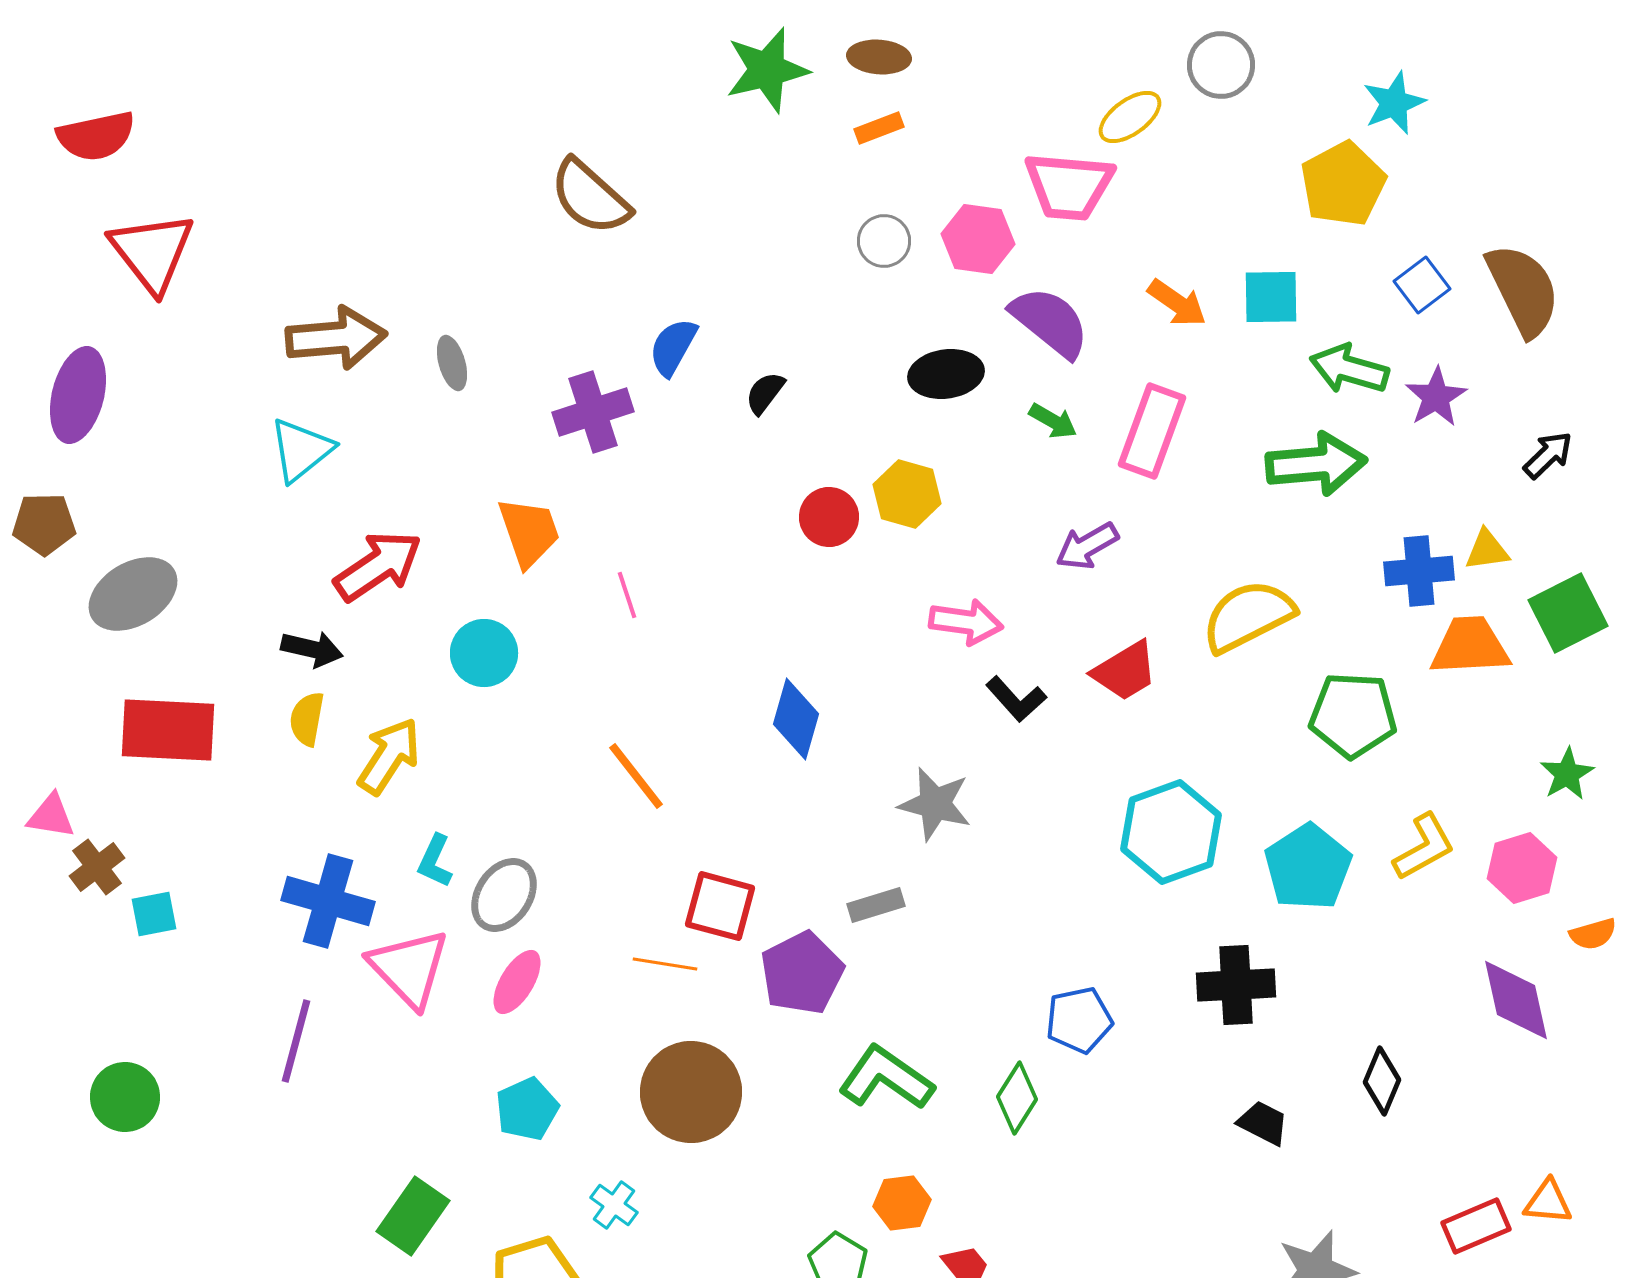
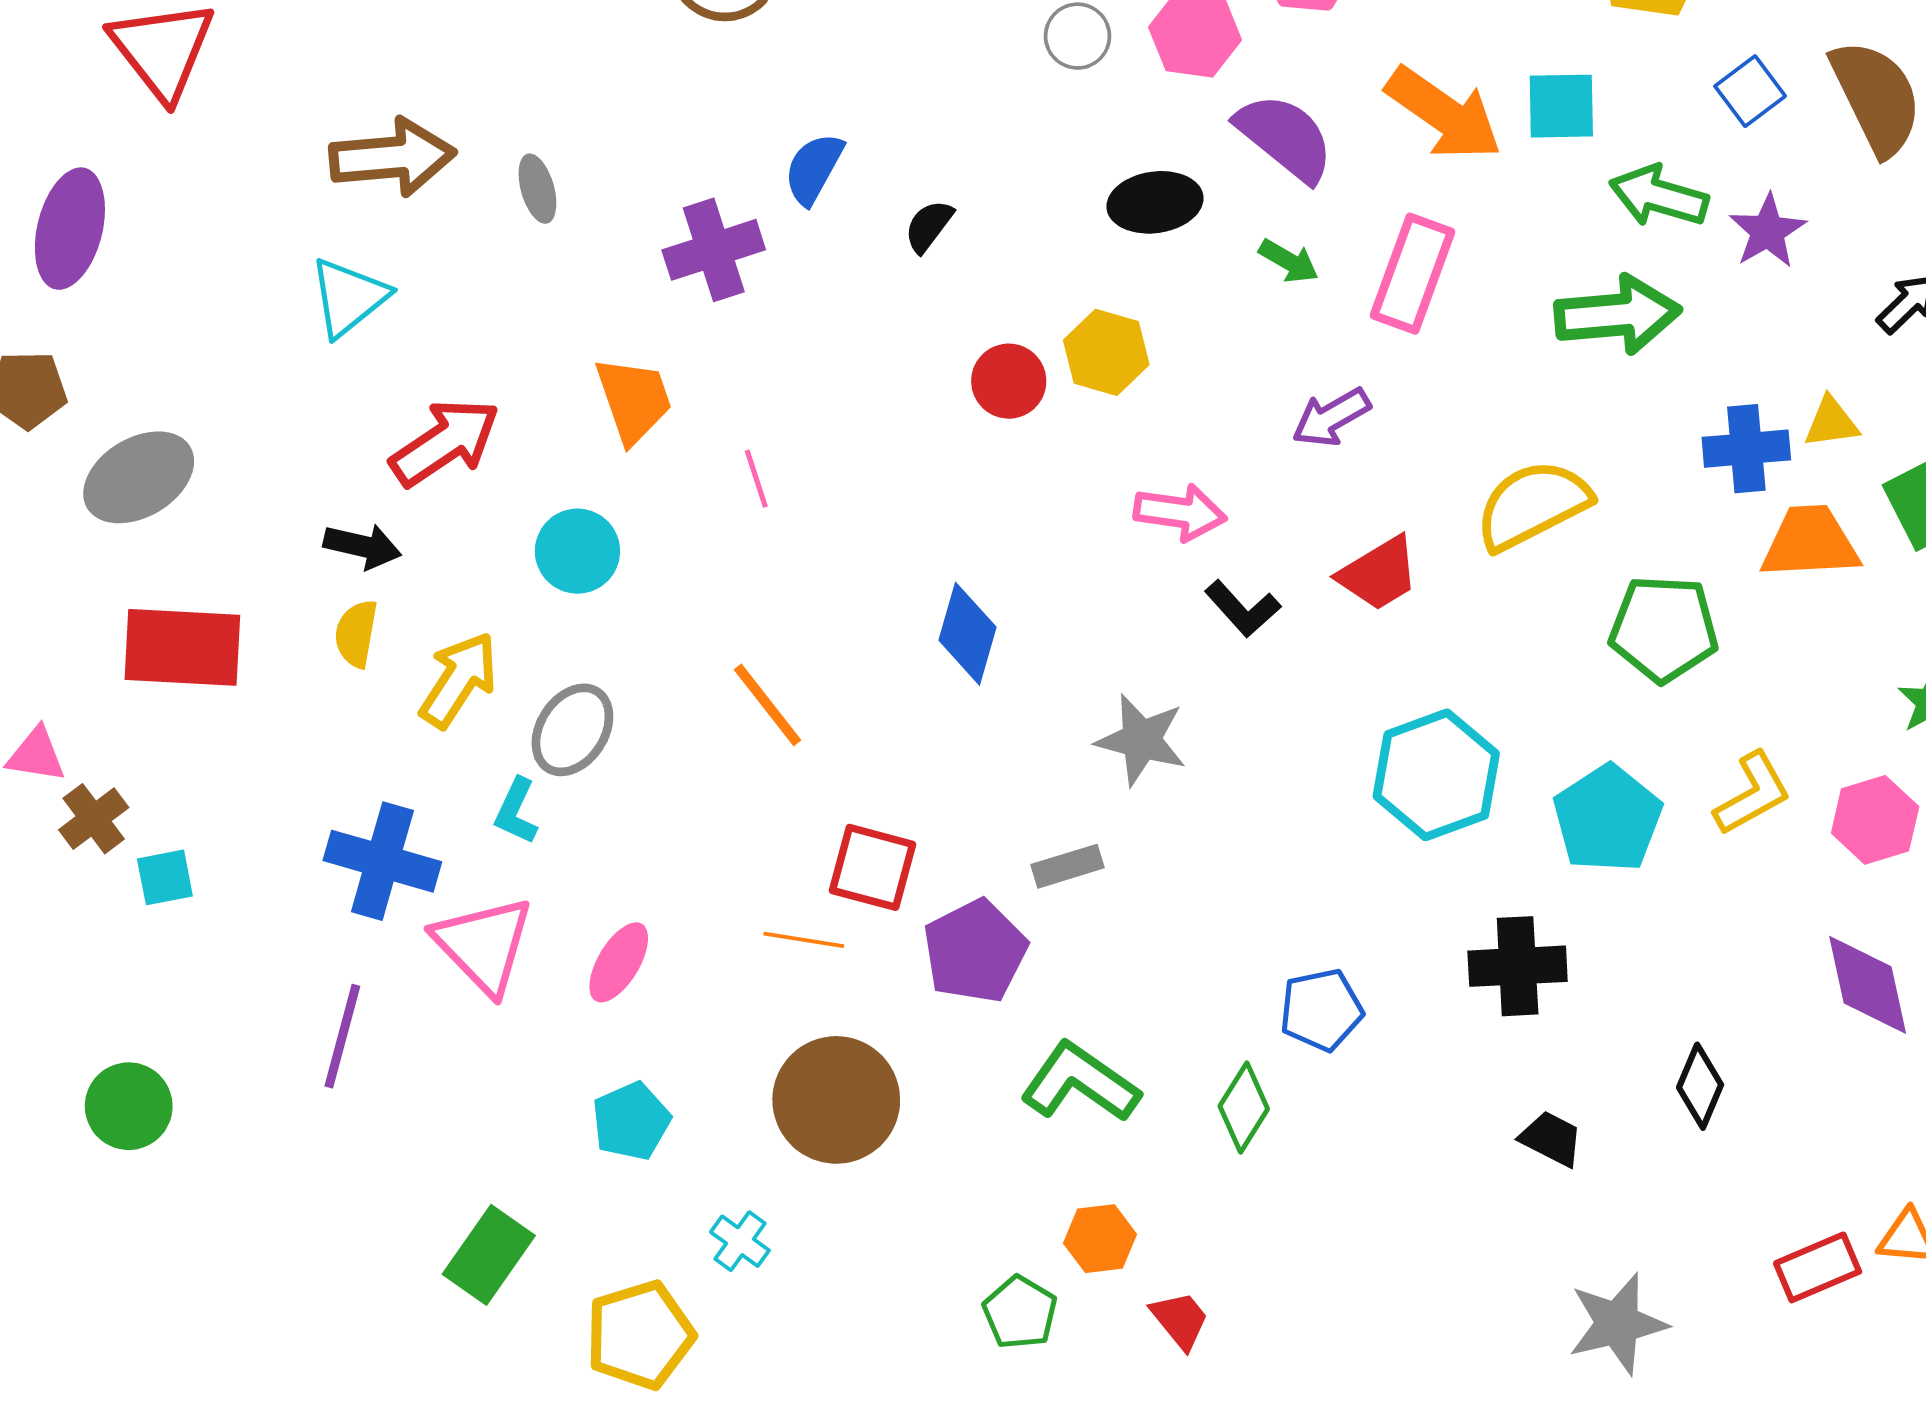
orange arrow: (1177, 303) -> (1444, 114), size x1.6
gray ellipse: (504, 895) -> (572, 730), moved

